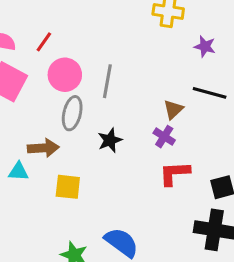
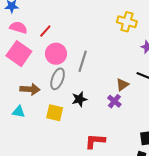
brown arrow: (43, 148) -> (30, 89), moved
red L-shape: (175, 173) -> (95, 141), moved
yellow square: (68, 187) -> (55, 113), moved

